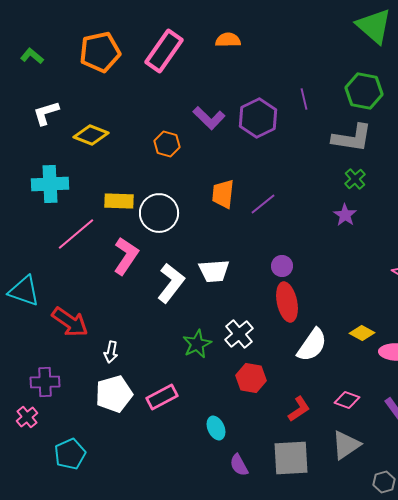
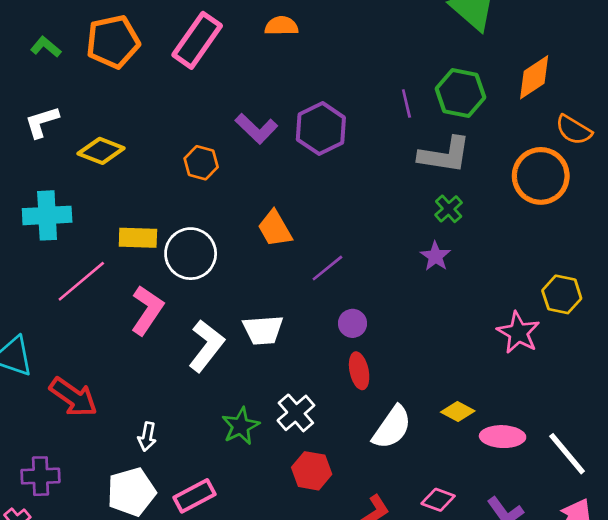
green L-shape: (32, 56) -> (46, 47), moved
purple line: (304, 99) -> (406, 104), moved
orange trapezoid: (223, 194) -> (275, 229), turned -36
purple line: (263, 204) -> (327, 268), moved
red ellipse: (287, 302) -> (359, 371), size x0.7
white arrow: (111, 352) -> (147, 437), moved

